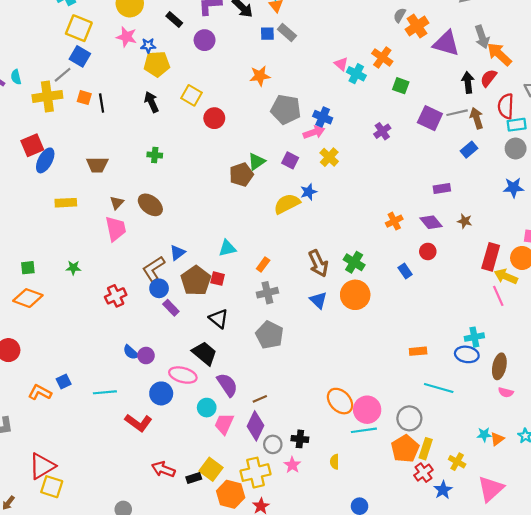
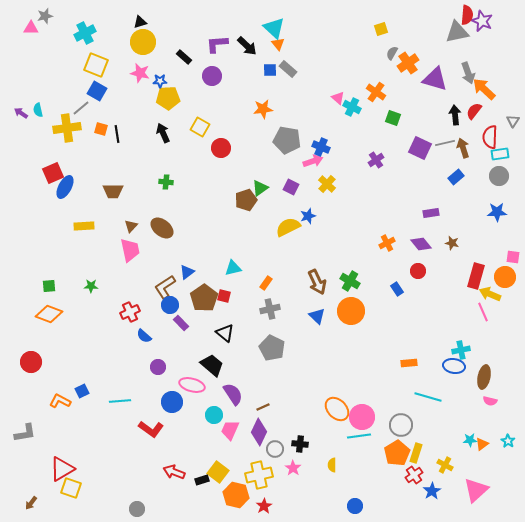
blue semicircle: (131, 352) -> (144, 336), moved

